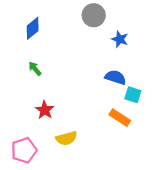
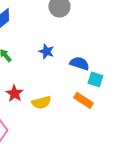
blue star: (120, 39) -> (46, 51), moved
yellow semicircle: (66, 138) -> (41, 102), moved

